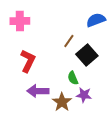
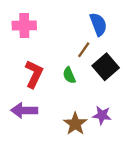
blue semicircle: (96, 20) -> (98, 24), moved, turned 90
green semicircle: (73, 78) -> (69, 75), moved
purple arrow: (38, 91) -> (24, 110), moved

